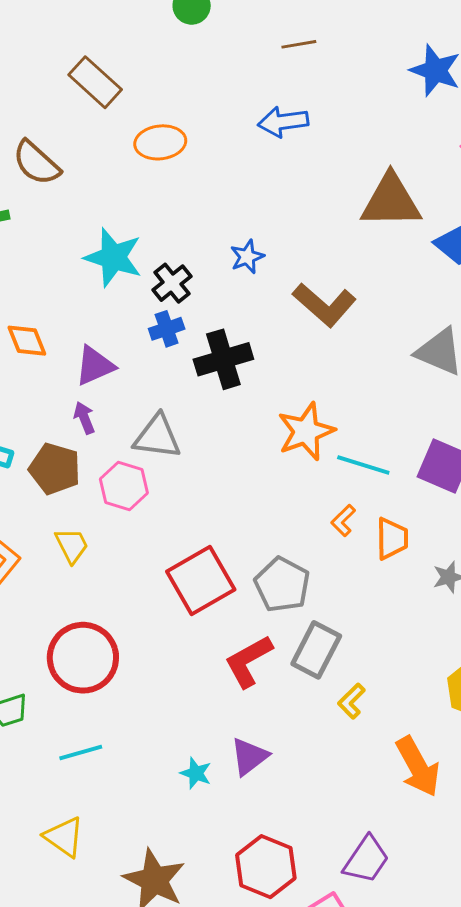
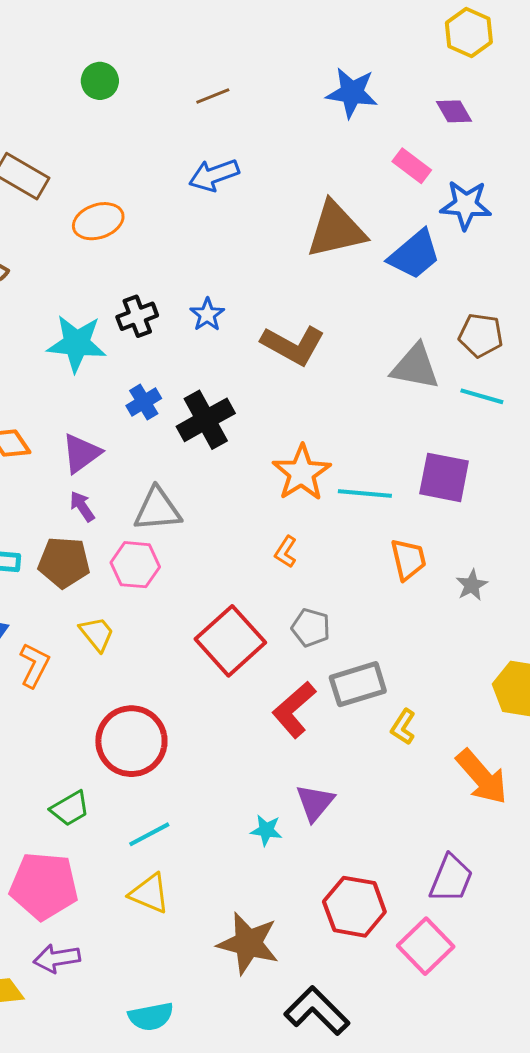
black cross: (172, 283) -> (137, 316), moved, turned 30
orange L-shape: (343, 521) -> (286, 552), moved
gray pentagon: (282, 585) -> (311, 628), size x0.7
gray rectangle: (316, 650) -> (358, 684), turned 58
yellow triangle: (64, 837) -> (149, 893), moved

